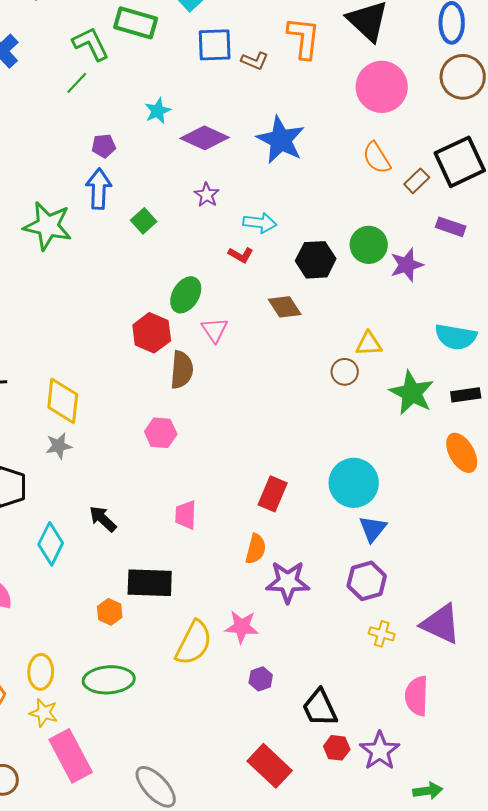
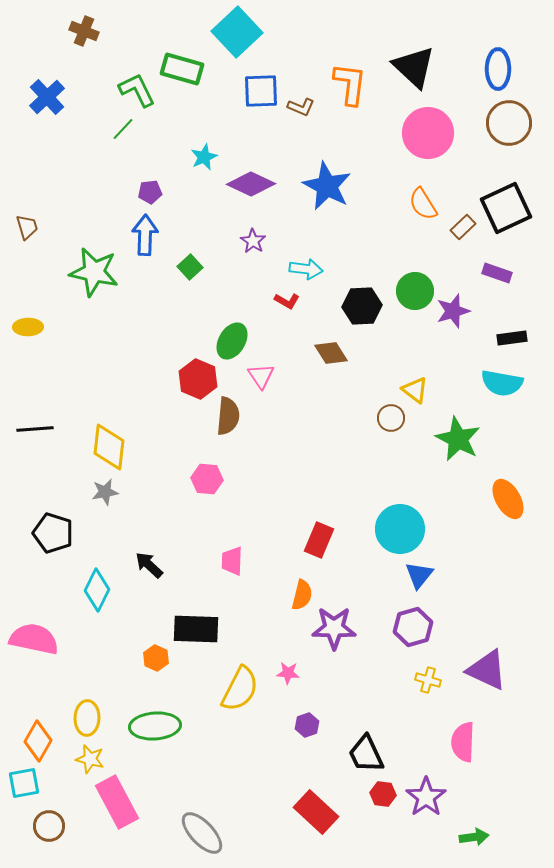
yellow triangle: (369, 344) -> (415, 390), turned 40
black rectangle: (466, 395) -> (512, 338), moved
pink star: (242, 627) -> (288, 673), size x0.7

